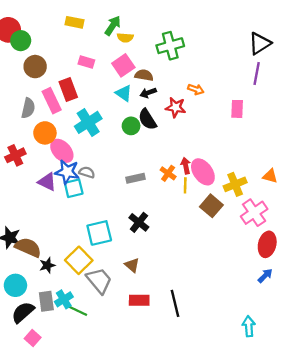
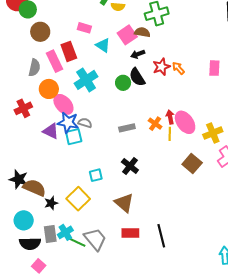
pink square: (123, 65) -> (127, 35), moved
brown semicircle: (144, 75) -> (142, 32), moved
orange arrow: (196, 89) -> (178, 68), moved, turned -152
cyan triangle: (124, 93) -> (103, 45), moved
red star: (176, 107) -> (161, 67), turned -30
brown square: (211, 206) -> (192, 164), moved
cyan square: (99, 233) -> (96, 175), size x0.6
brown triangle: (132, 265) -> (124, 203), size x1.5
gray trapezoid: (99, 281) -> (95, 239), moved
black semicircle: (23, 312) -> (30, 244), turned -140

